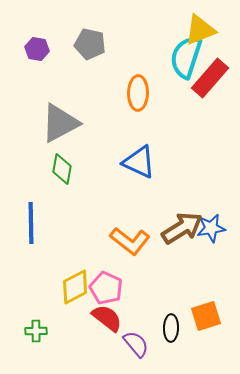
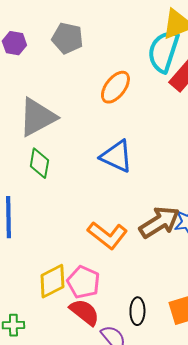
orange ellipse: (138, 93) -> (115, 87), turned 36
black ellipse: (171, 328) -> (137, 311), moved

